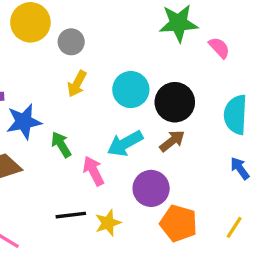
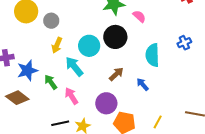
black circle: (175, 102) -> (115, 37), moved
cyan arrow: (125, 143) -> (74, 66), moved, turned 85
blue arrow: (240, 168) -> (143, 84), moved

